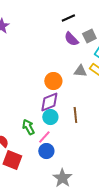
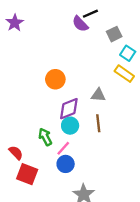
purple semicircle: (71, 39) -> (80, 24), moved
gray triangle: (80, 71) -> (98, 95), moved
orange circle: (53, 81) -> (55, 79), moved

